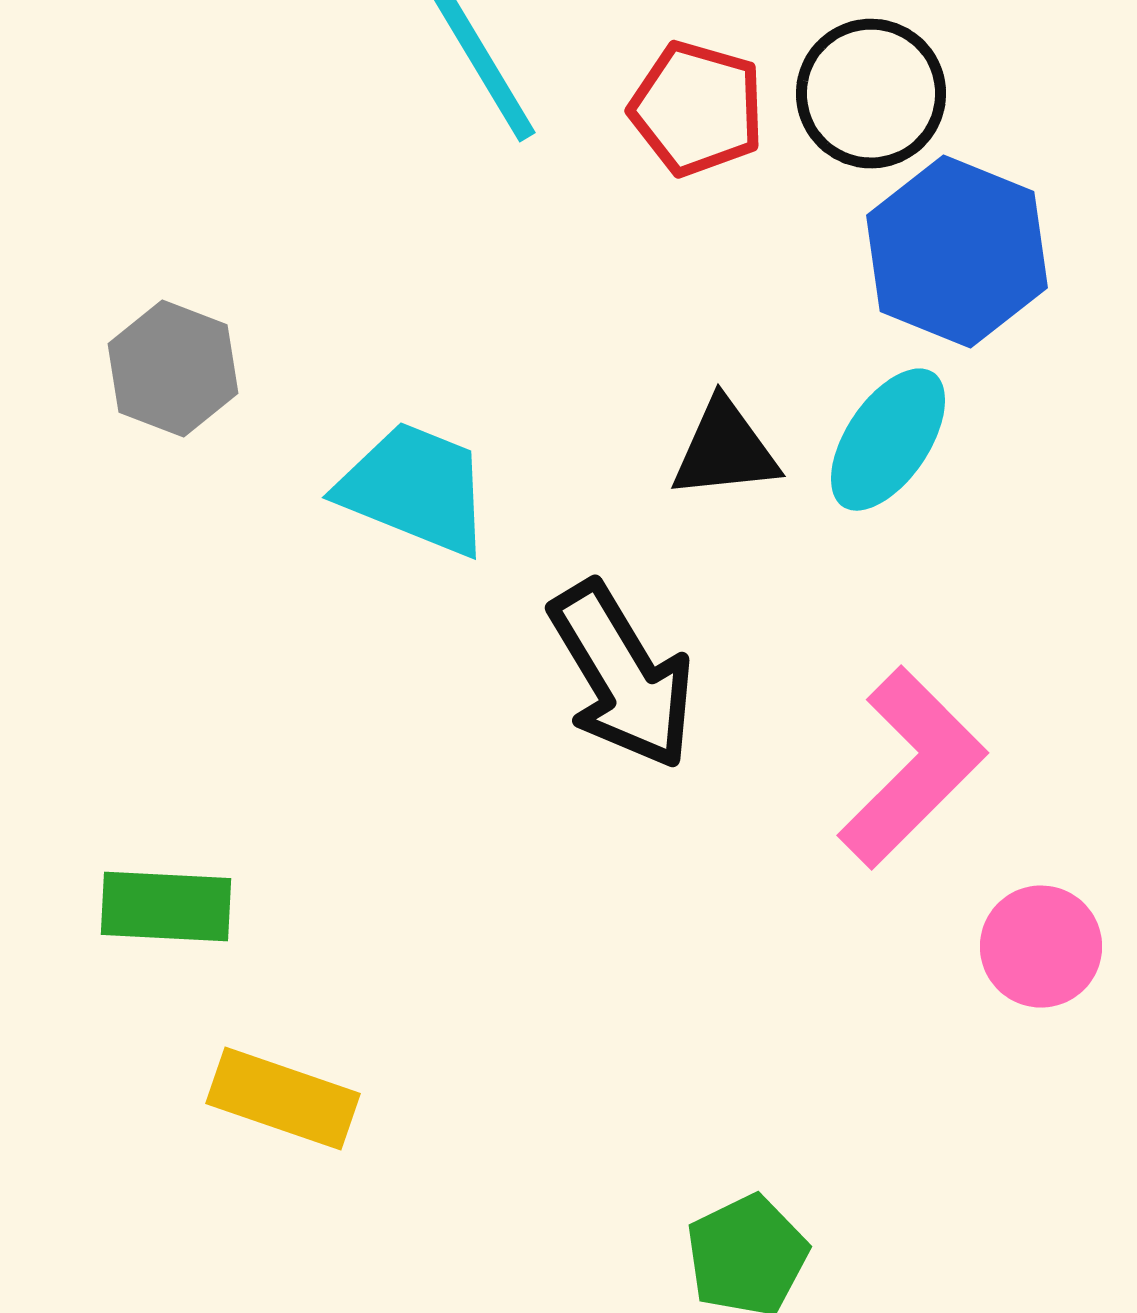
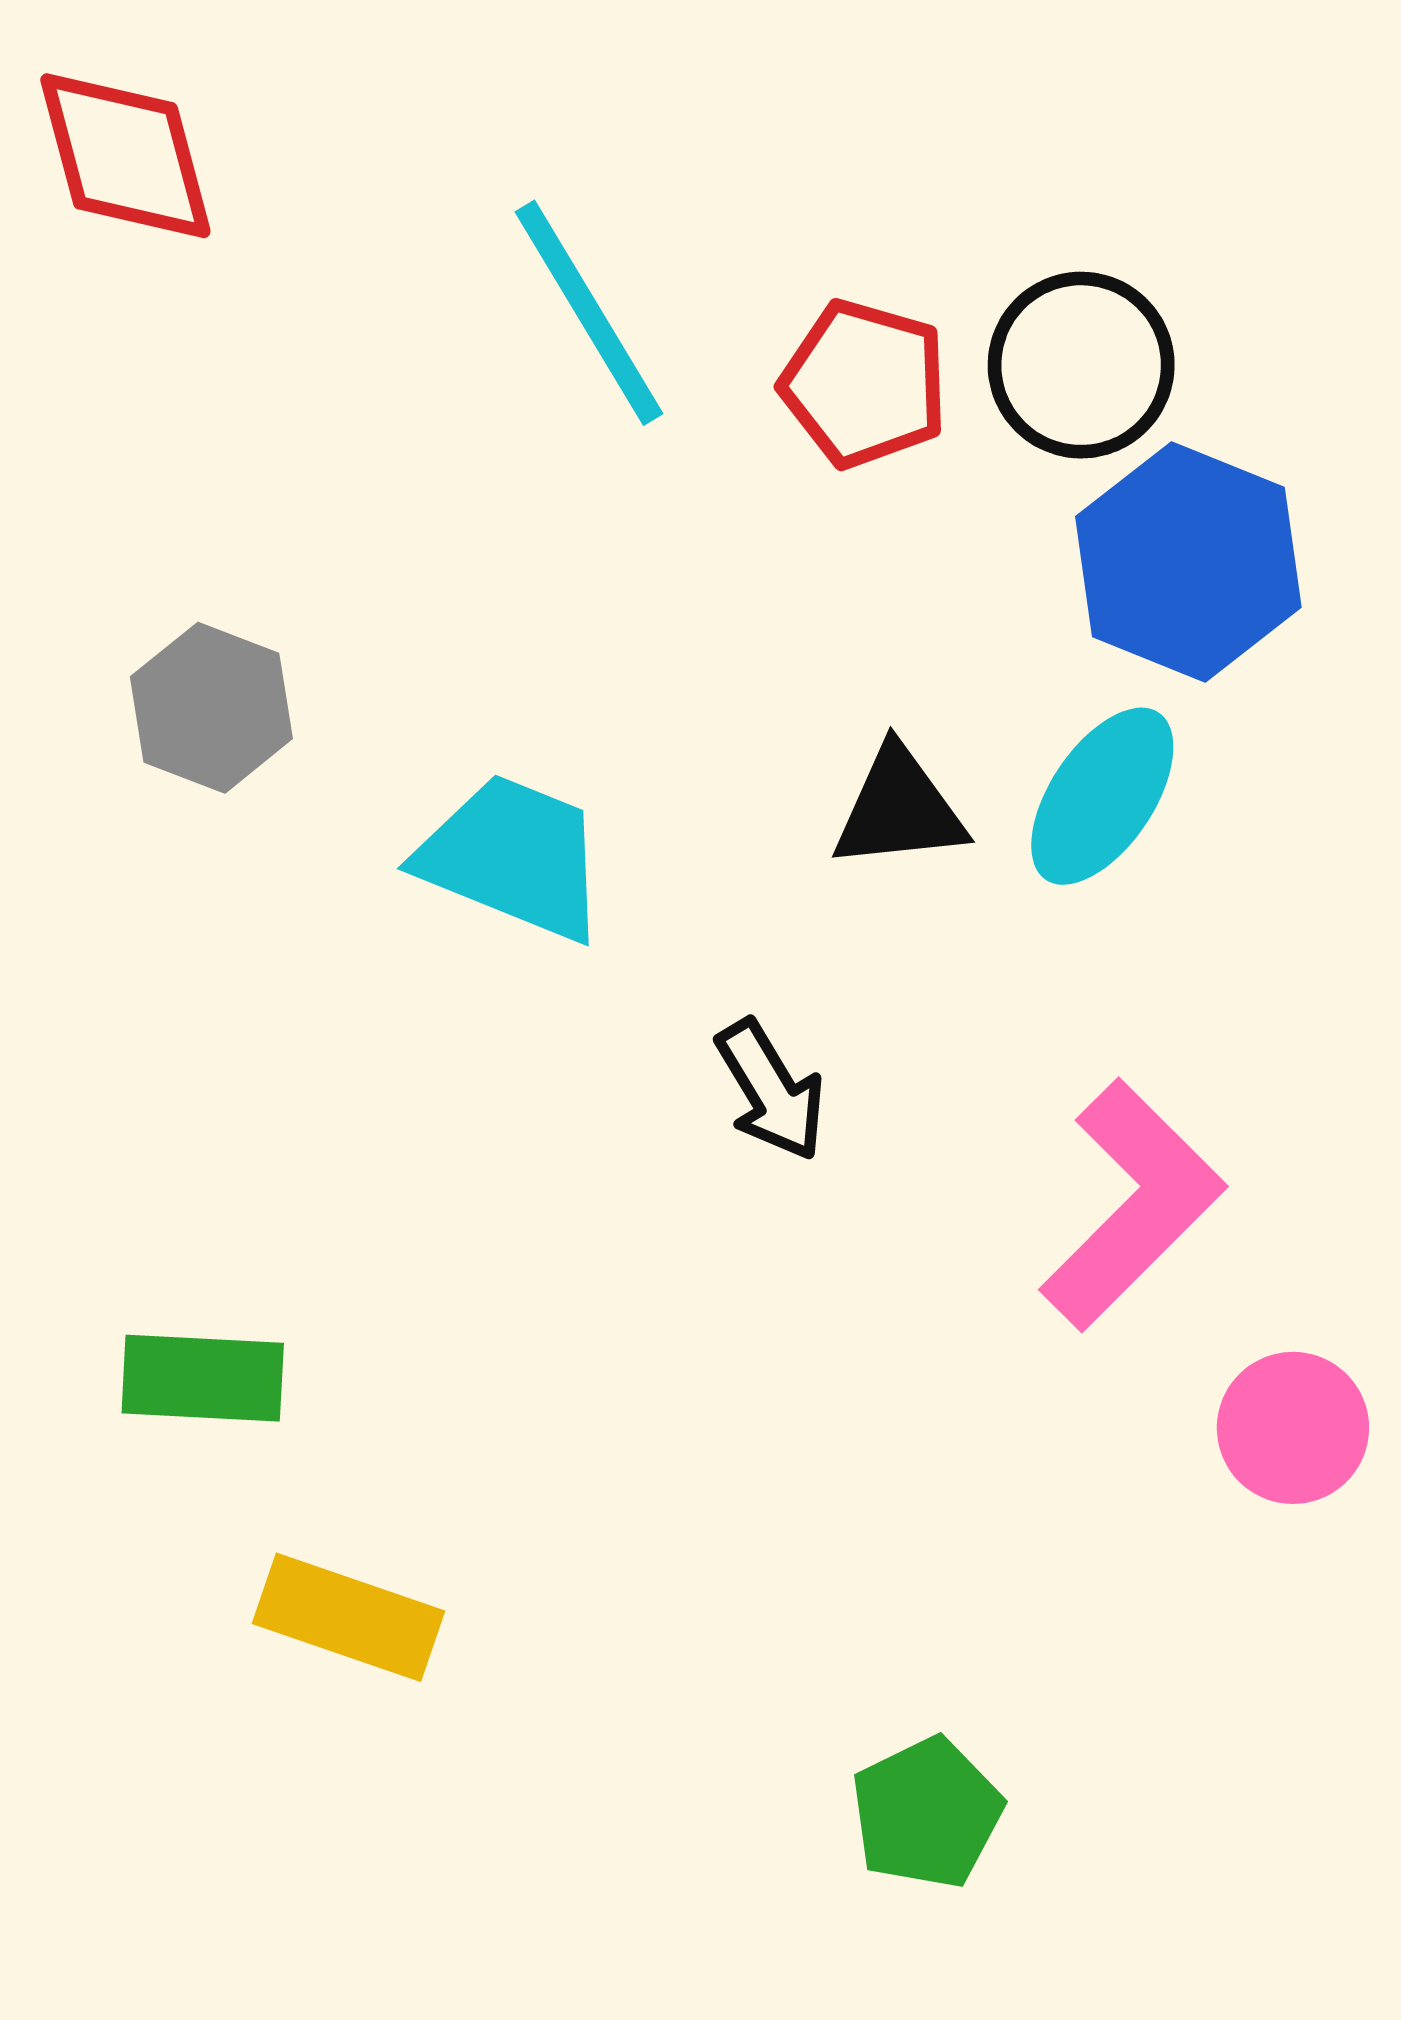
black arrow: (622, 676) -> (771, 1090), size x0.6

